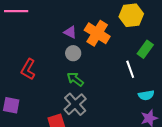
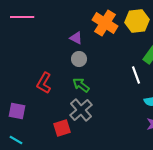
orange cross: (97, 33) -> (105, 23), moved
red L-shape: (28, 69) -> (44, 83), moved

